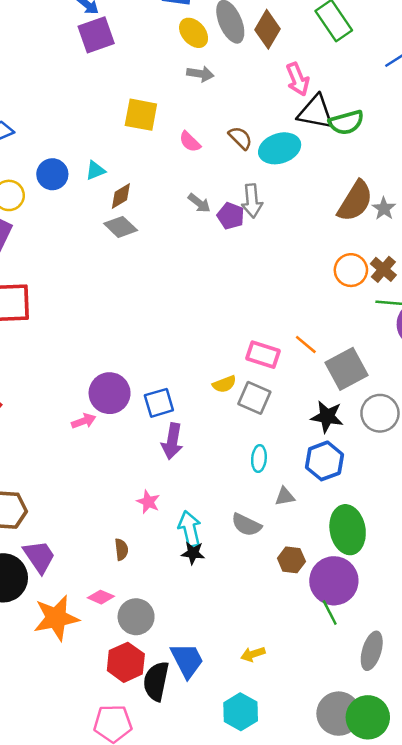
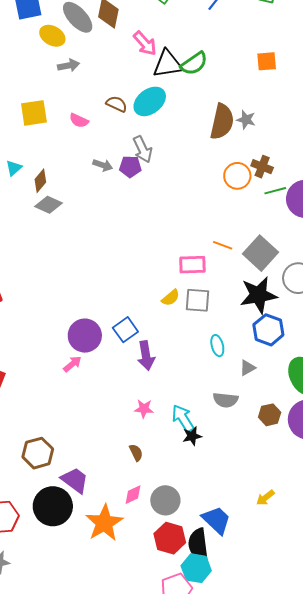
black star: (327, 417) -> (258, 295), size x1.4
pink diamond: (101, 597) -> (133, 495), turned -30
cyan hexagon: (241, 712) -> (196, 568), moved

